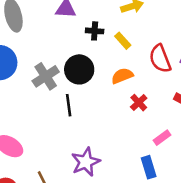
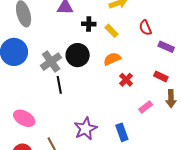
red semicircle: (160, 59) -> (145, 28), moved, size x0.7
black line: (69, 105) -> (59, 85), moved
blue rectangle: (149, 167) -> (122, 132), moved

